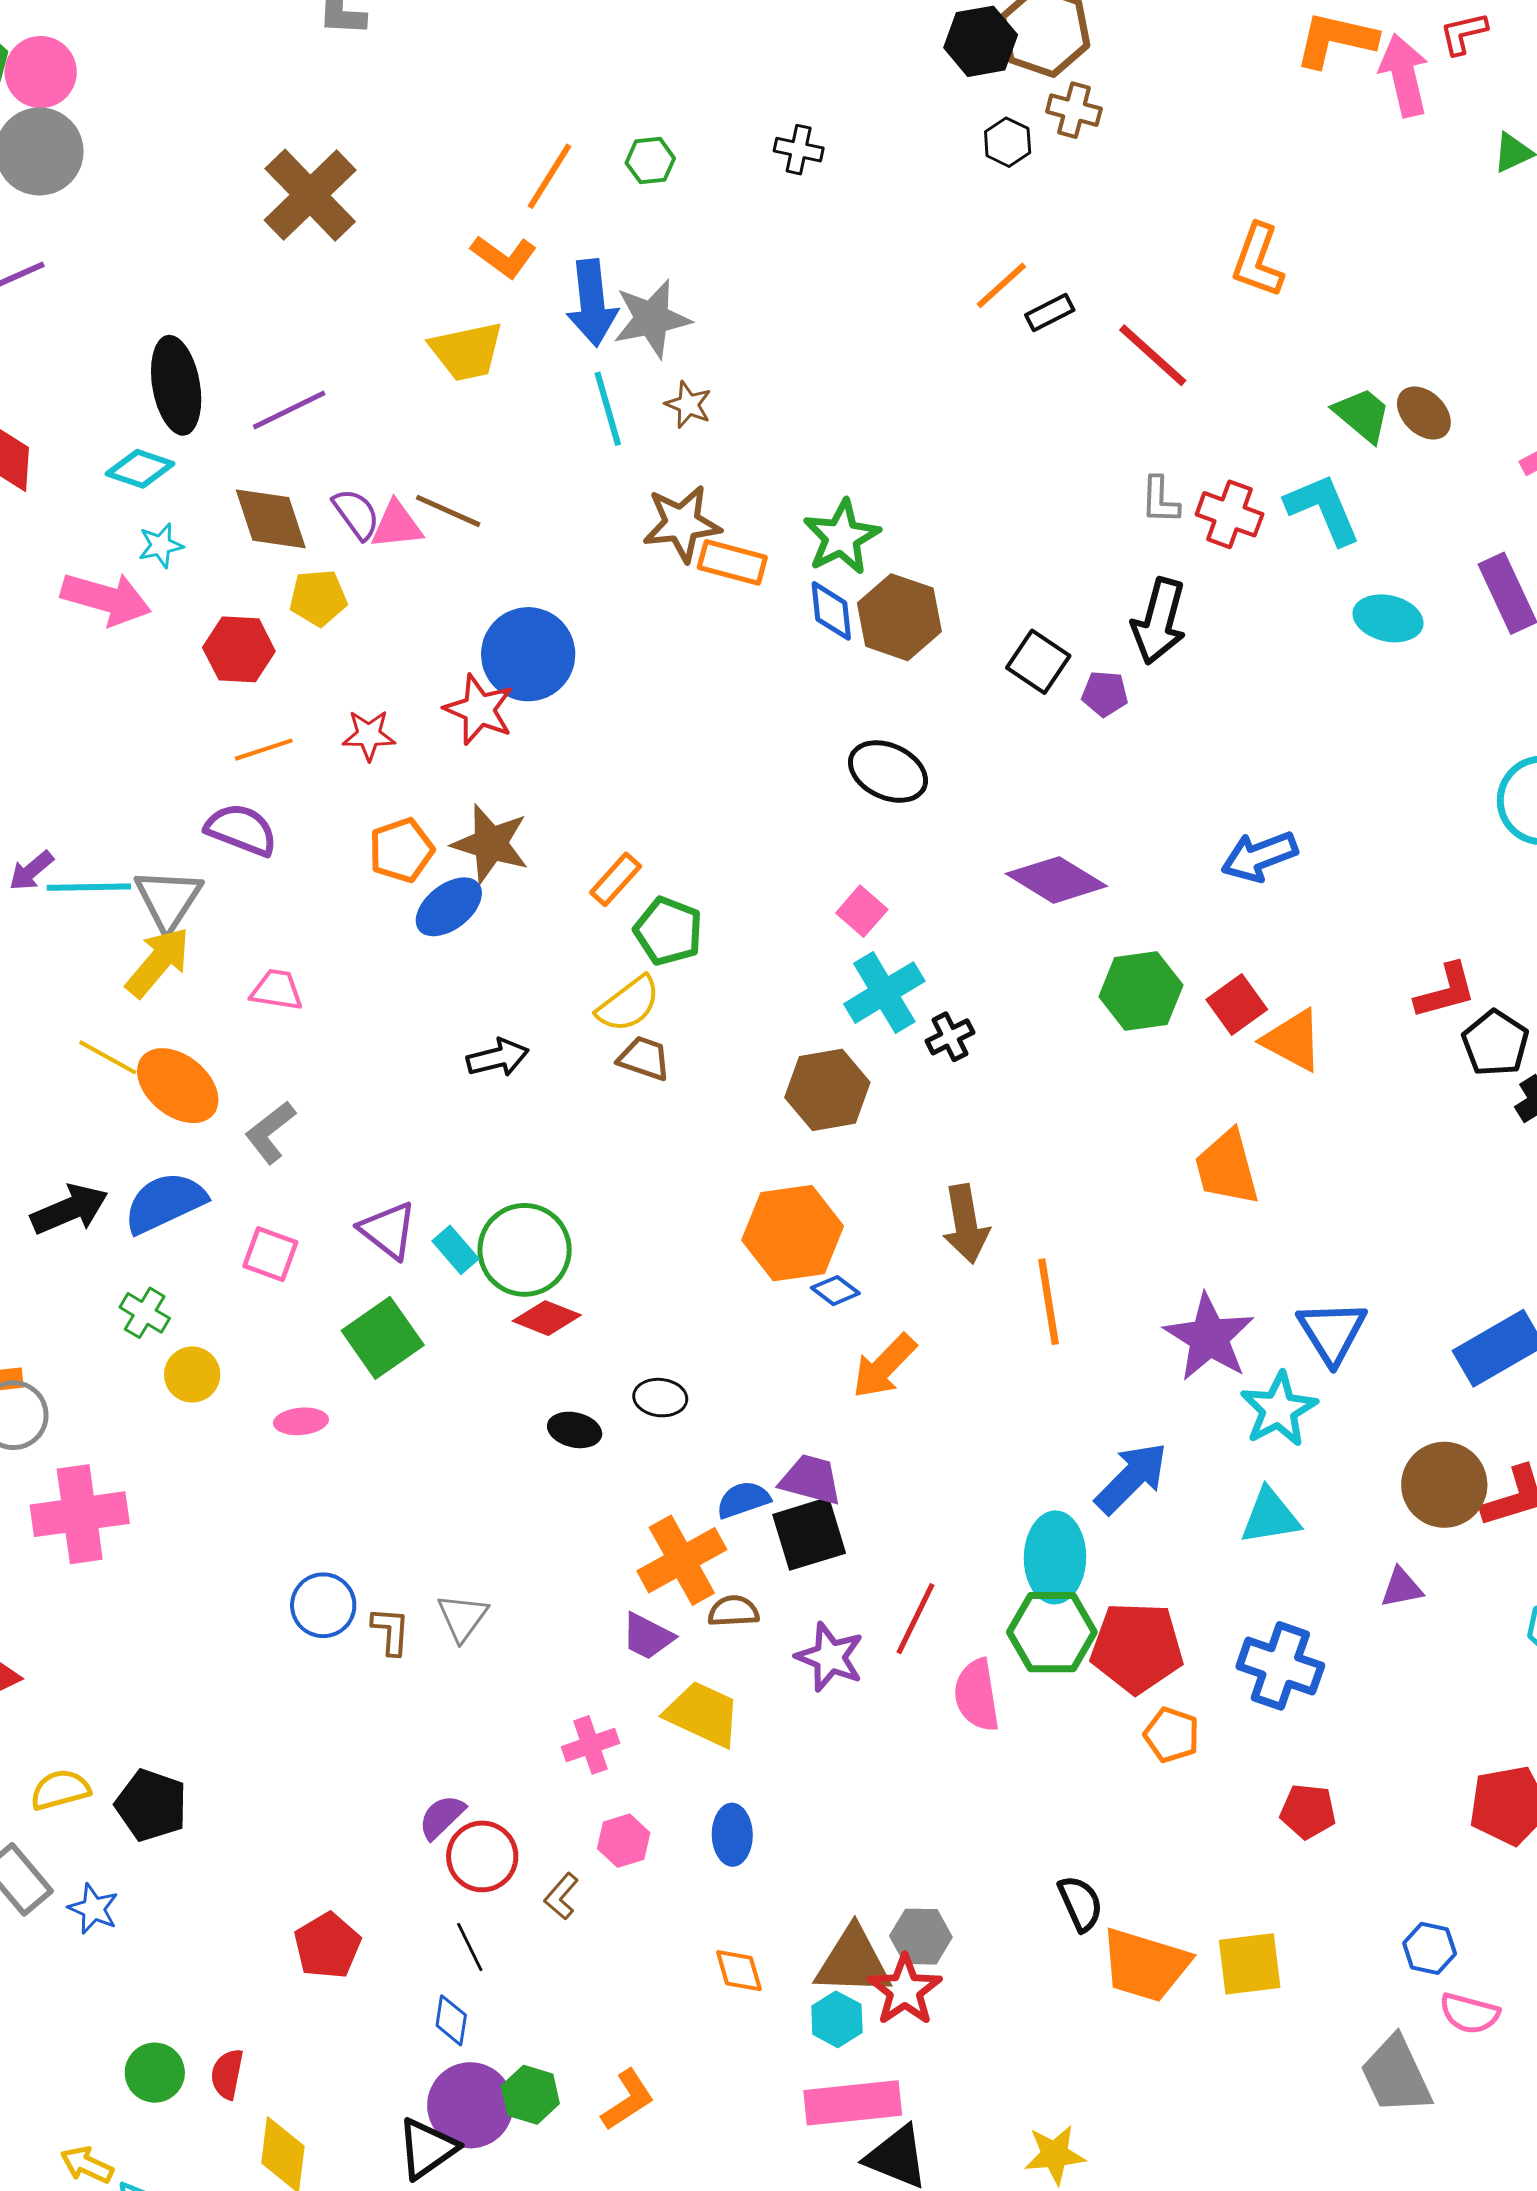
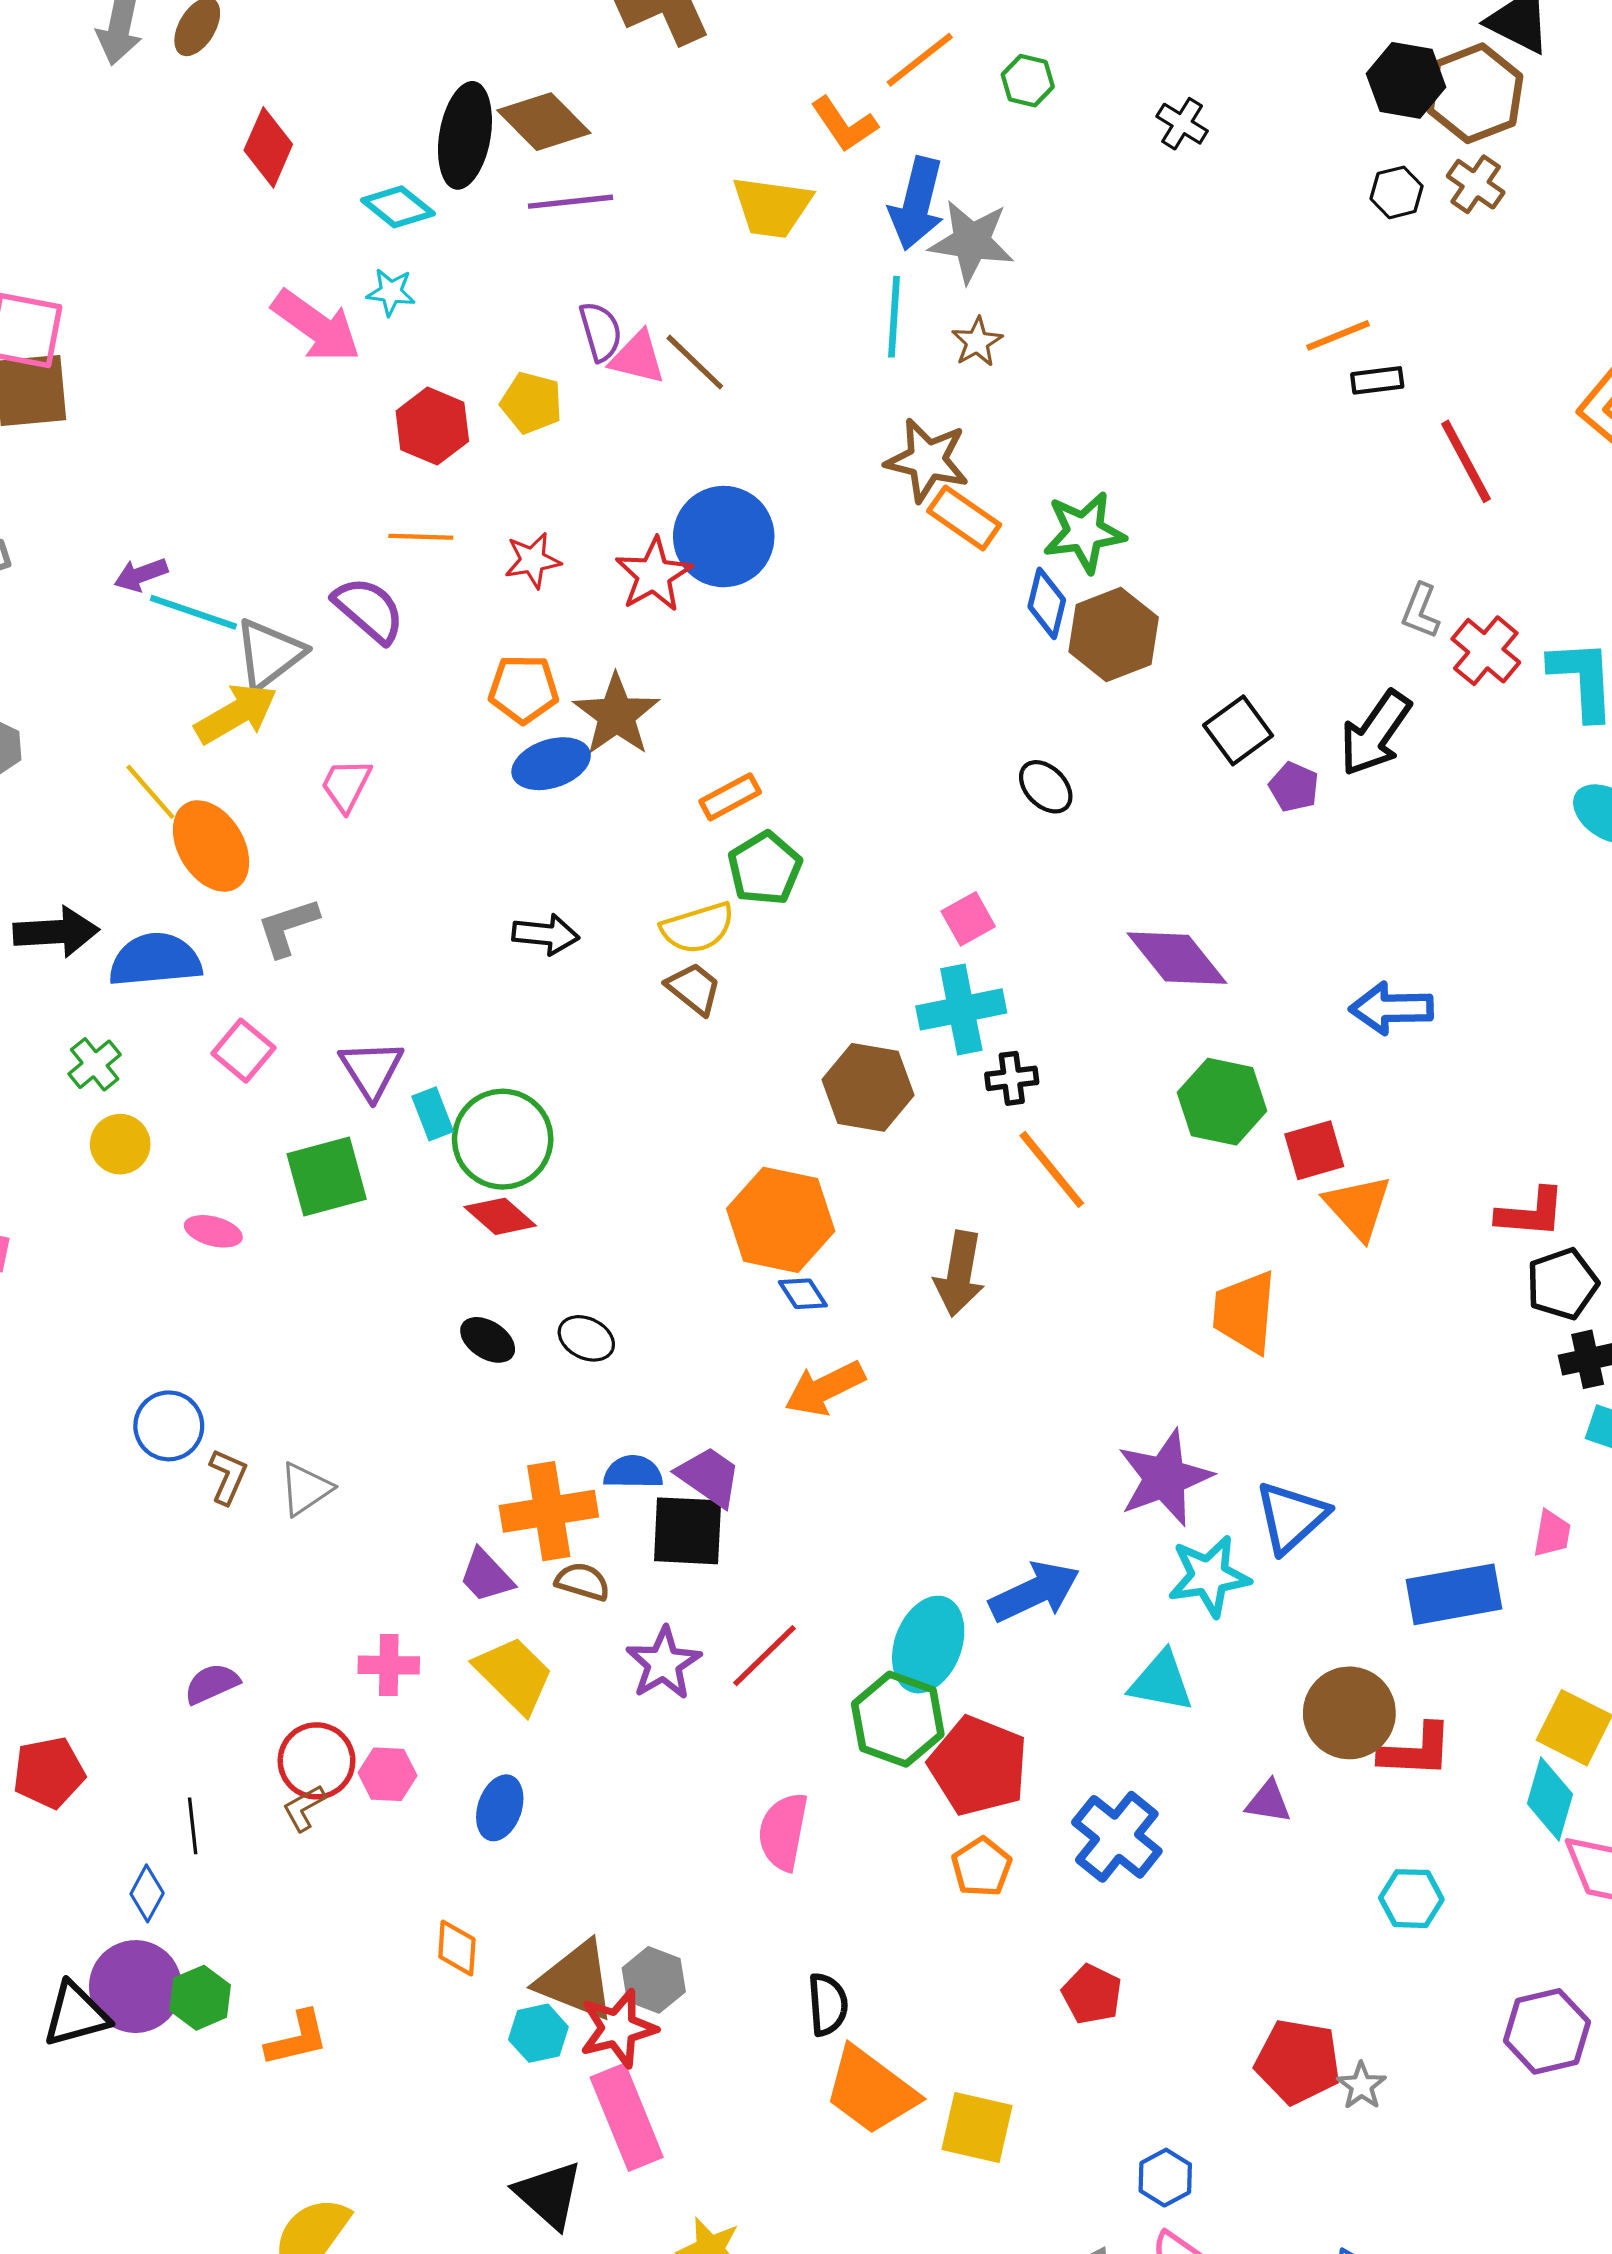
brown diamond: (271, 519) -> (544, 122), moved, turned -46
red star: (369, 735) -> (533, 560), turned -30
black ellipse: (888, 772) -> (1046, 787), size x0.7
pink trapezoid: (277, 990) -> (346, 785), turned -92
orange line: (1049, 1302) -> (1052, 1169), moved, turned -50
pink semicircle: (977, 1695) -> (783, 1832), moved
red circle: (482, 1856) -> (317, 1761), moved
pink rectangle: (853, 2103) -> (627, 2117), moved, turned 54

